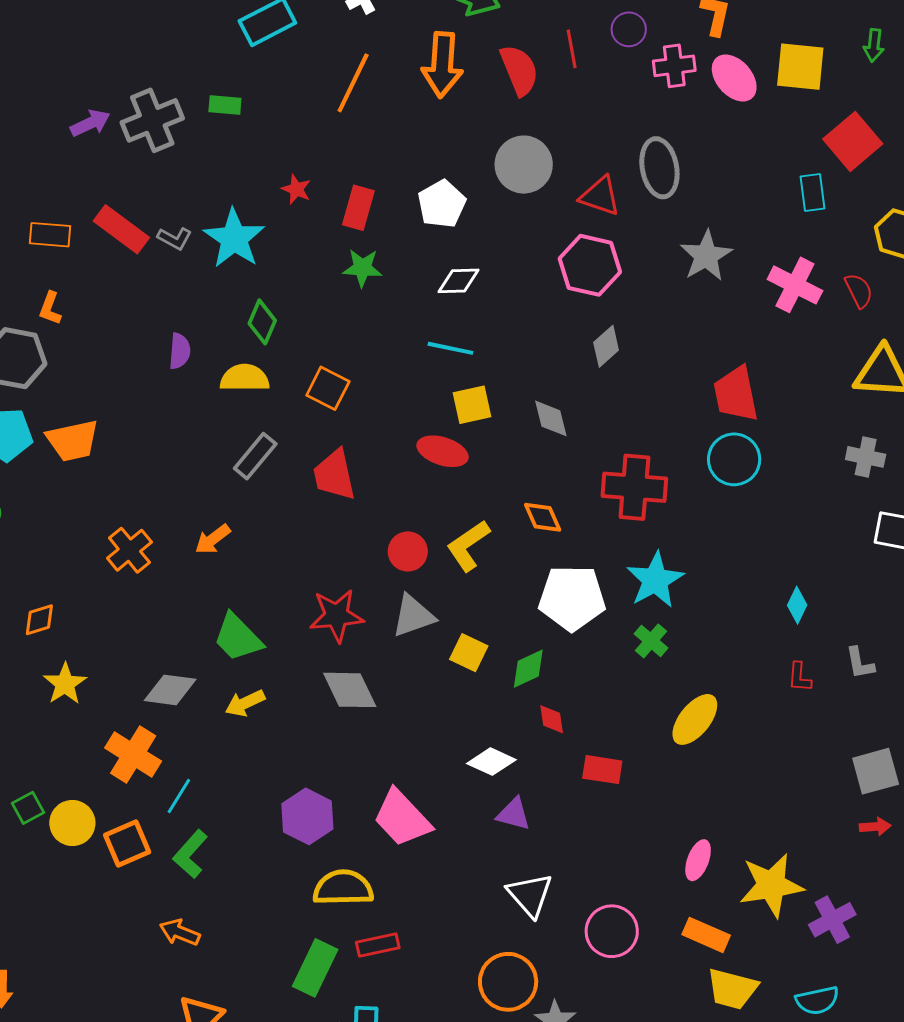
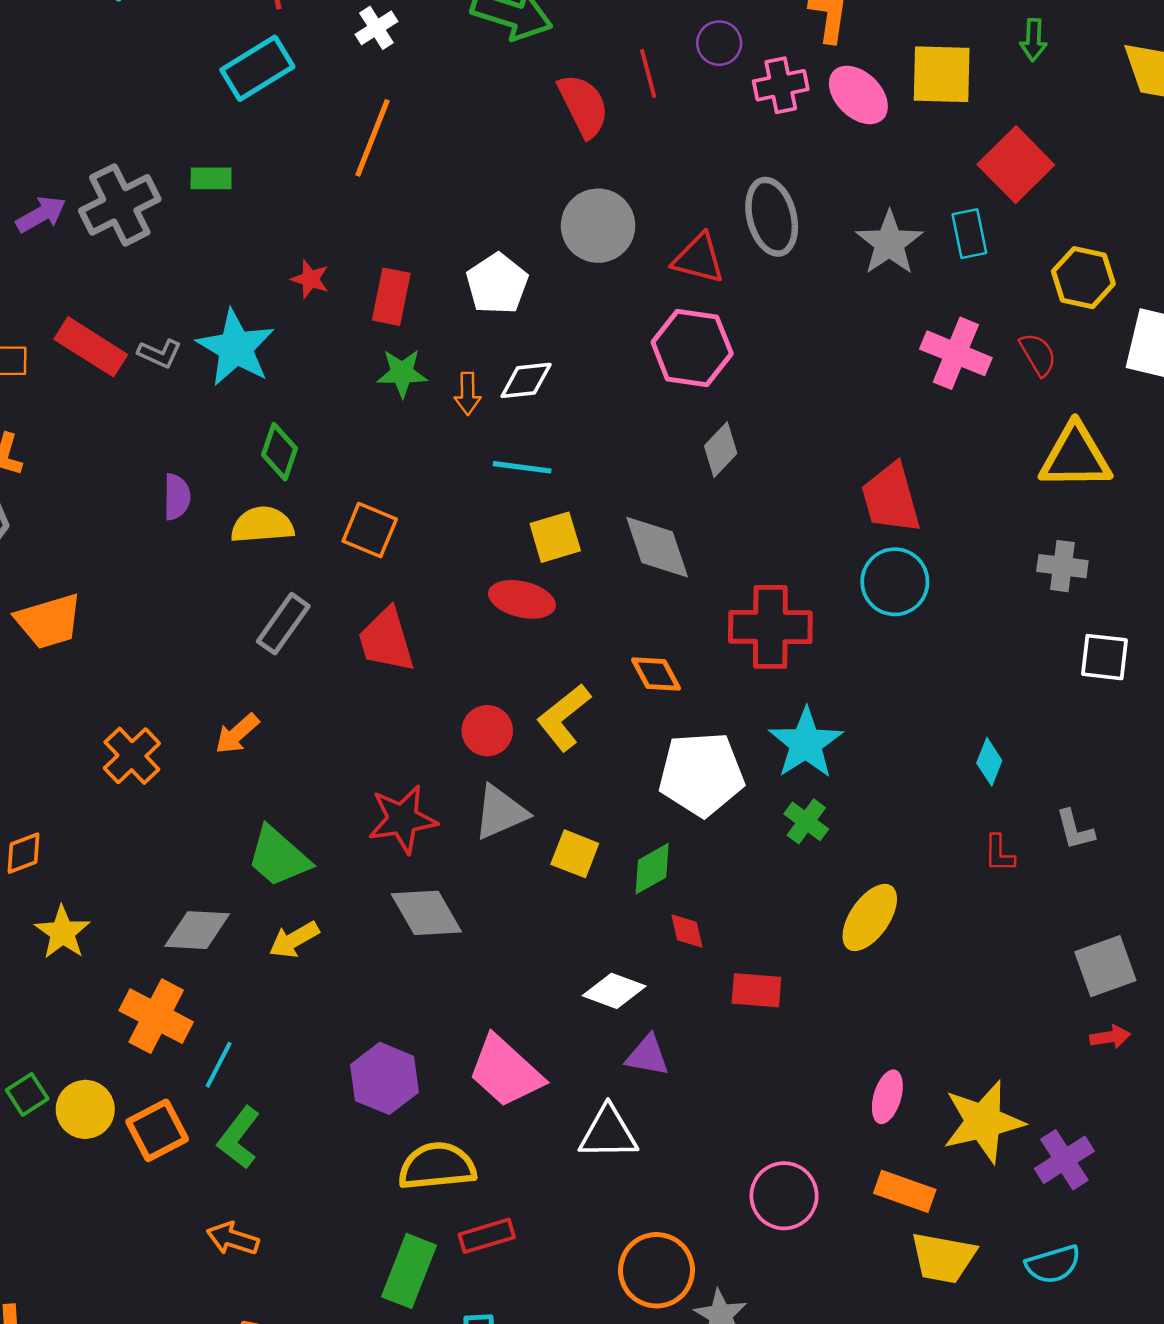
orange arrow: (442, 65) -> (468, 394), moved, size x0.5
gray star: (706, 256) -> (889, 243), moved
gray diamond: (551, 418) -> (657, 547), size x1.4
white triangle: (530, 895) -> (608, 1133), moved, turned -45

